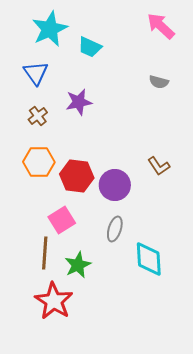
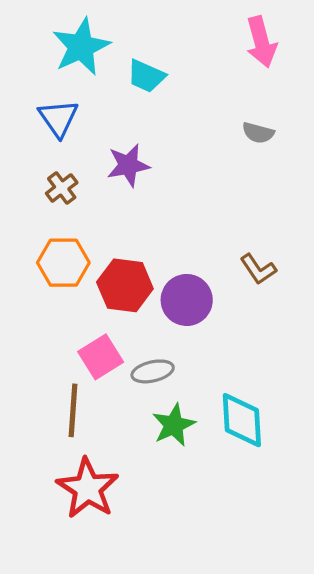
pink arrow: (161, 26) -> (261, 42), turned -148
gray ellipse: (115, 229) -> (153, 371), moved, turned 60
green star: (78, 265) -> (174, 425), moved

